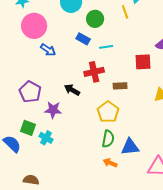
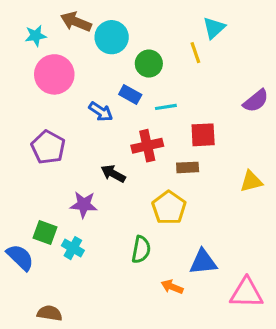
blue arrow: (48, 50) -> (101, 112), moved
red square: (143, 62) -> (203, 135), moved
purple pentagon: (30, 92) -> (48, 147), moved
green semicircle: (108, 139) -> (141, 250), moved

